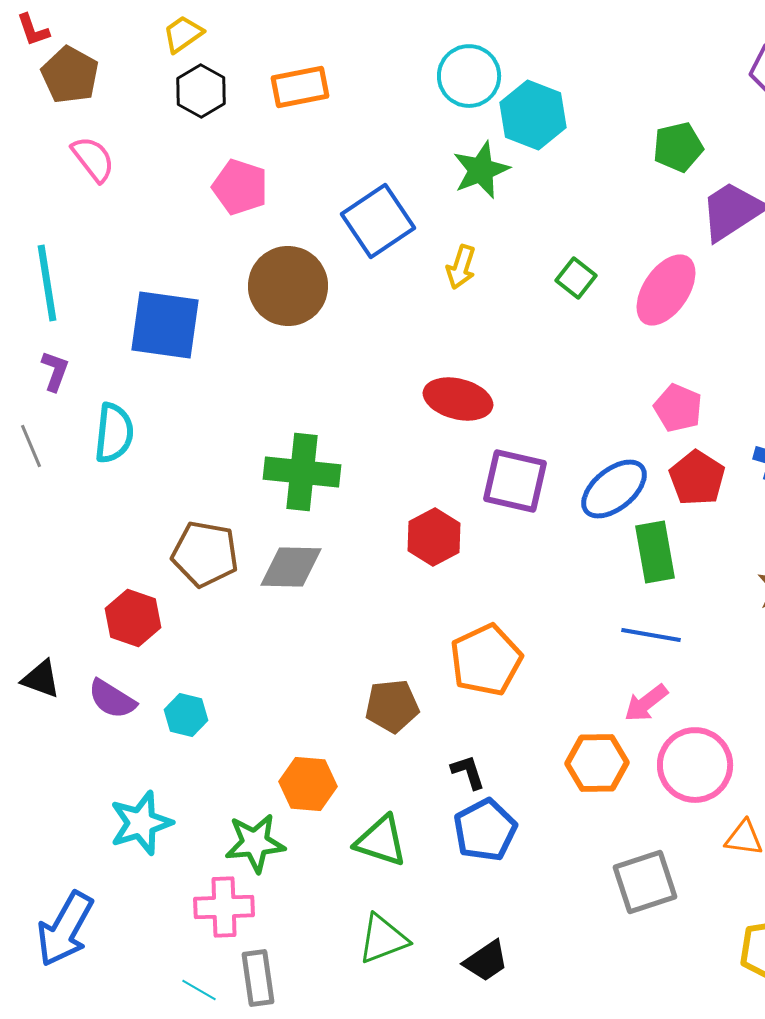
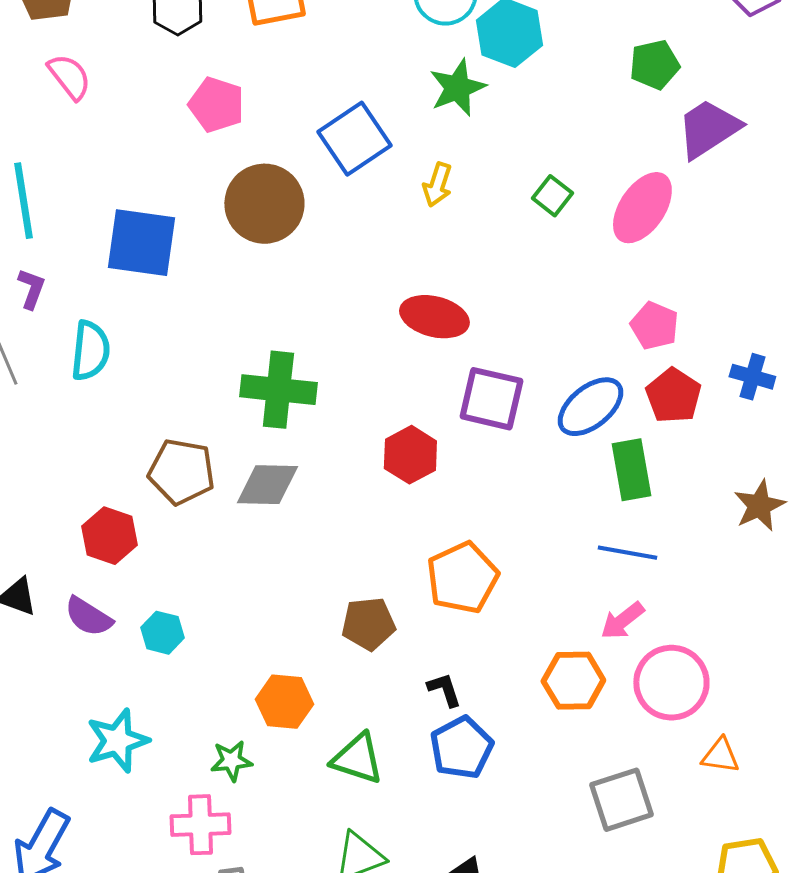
green star: (255, 843) -> (231, 761), size x0.7

